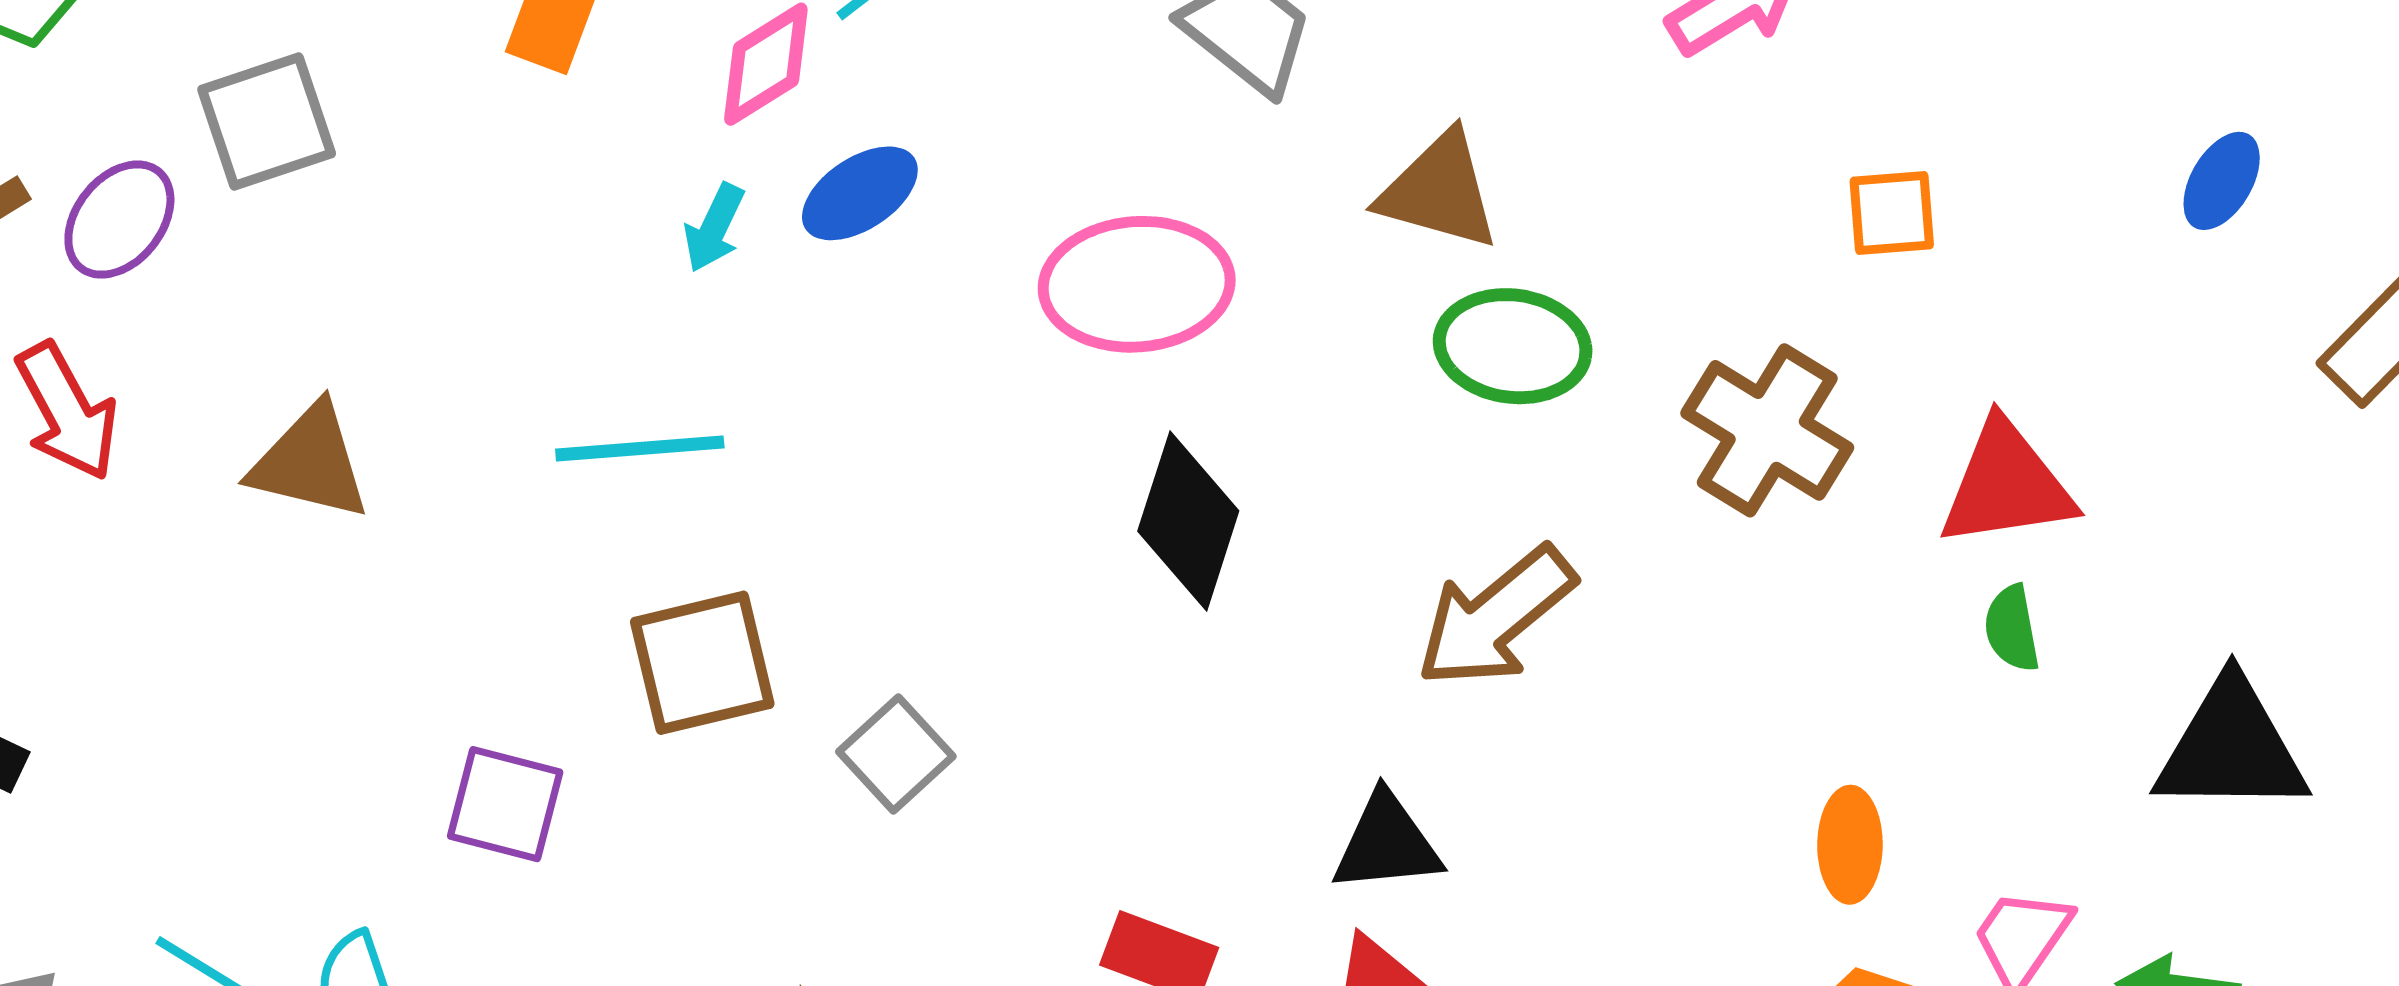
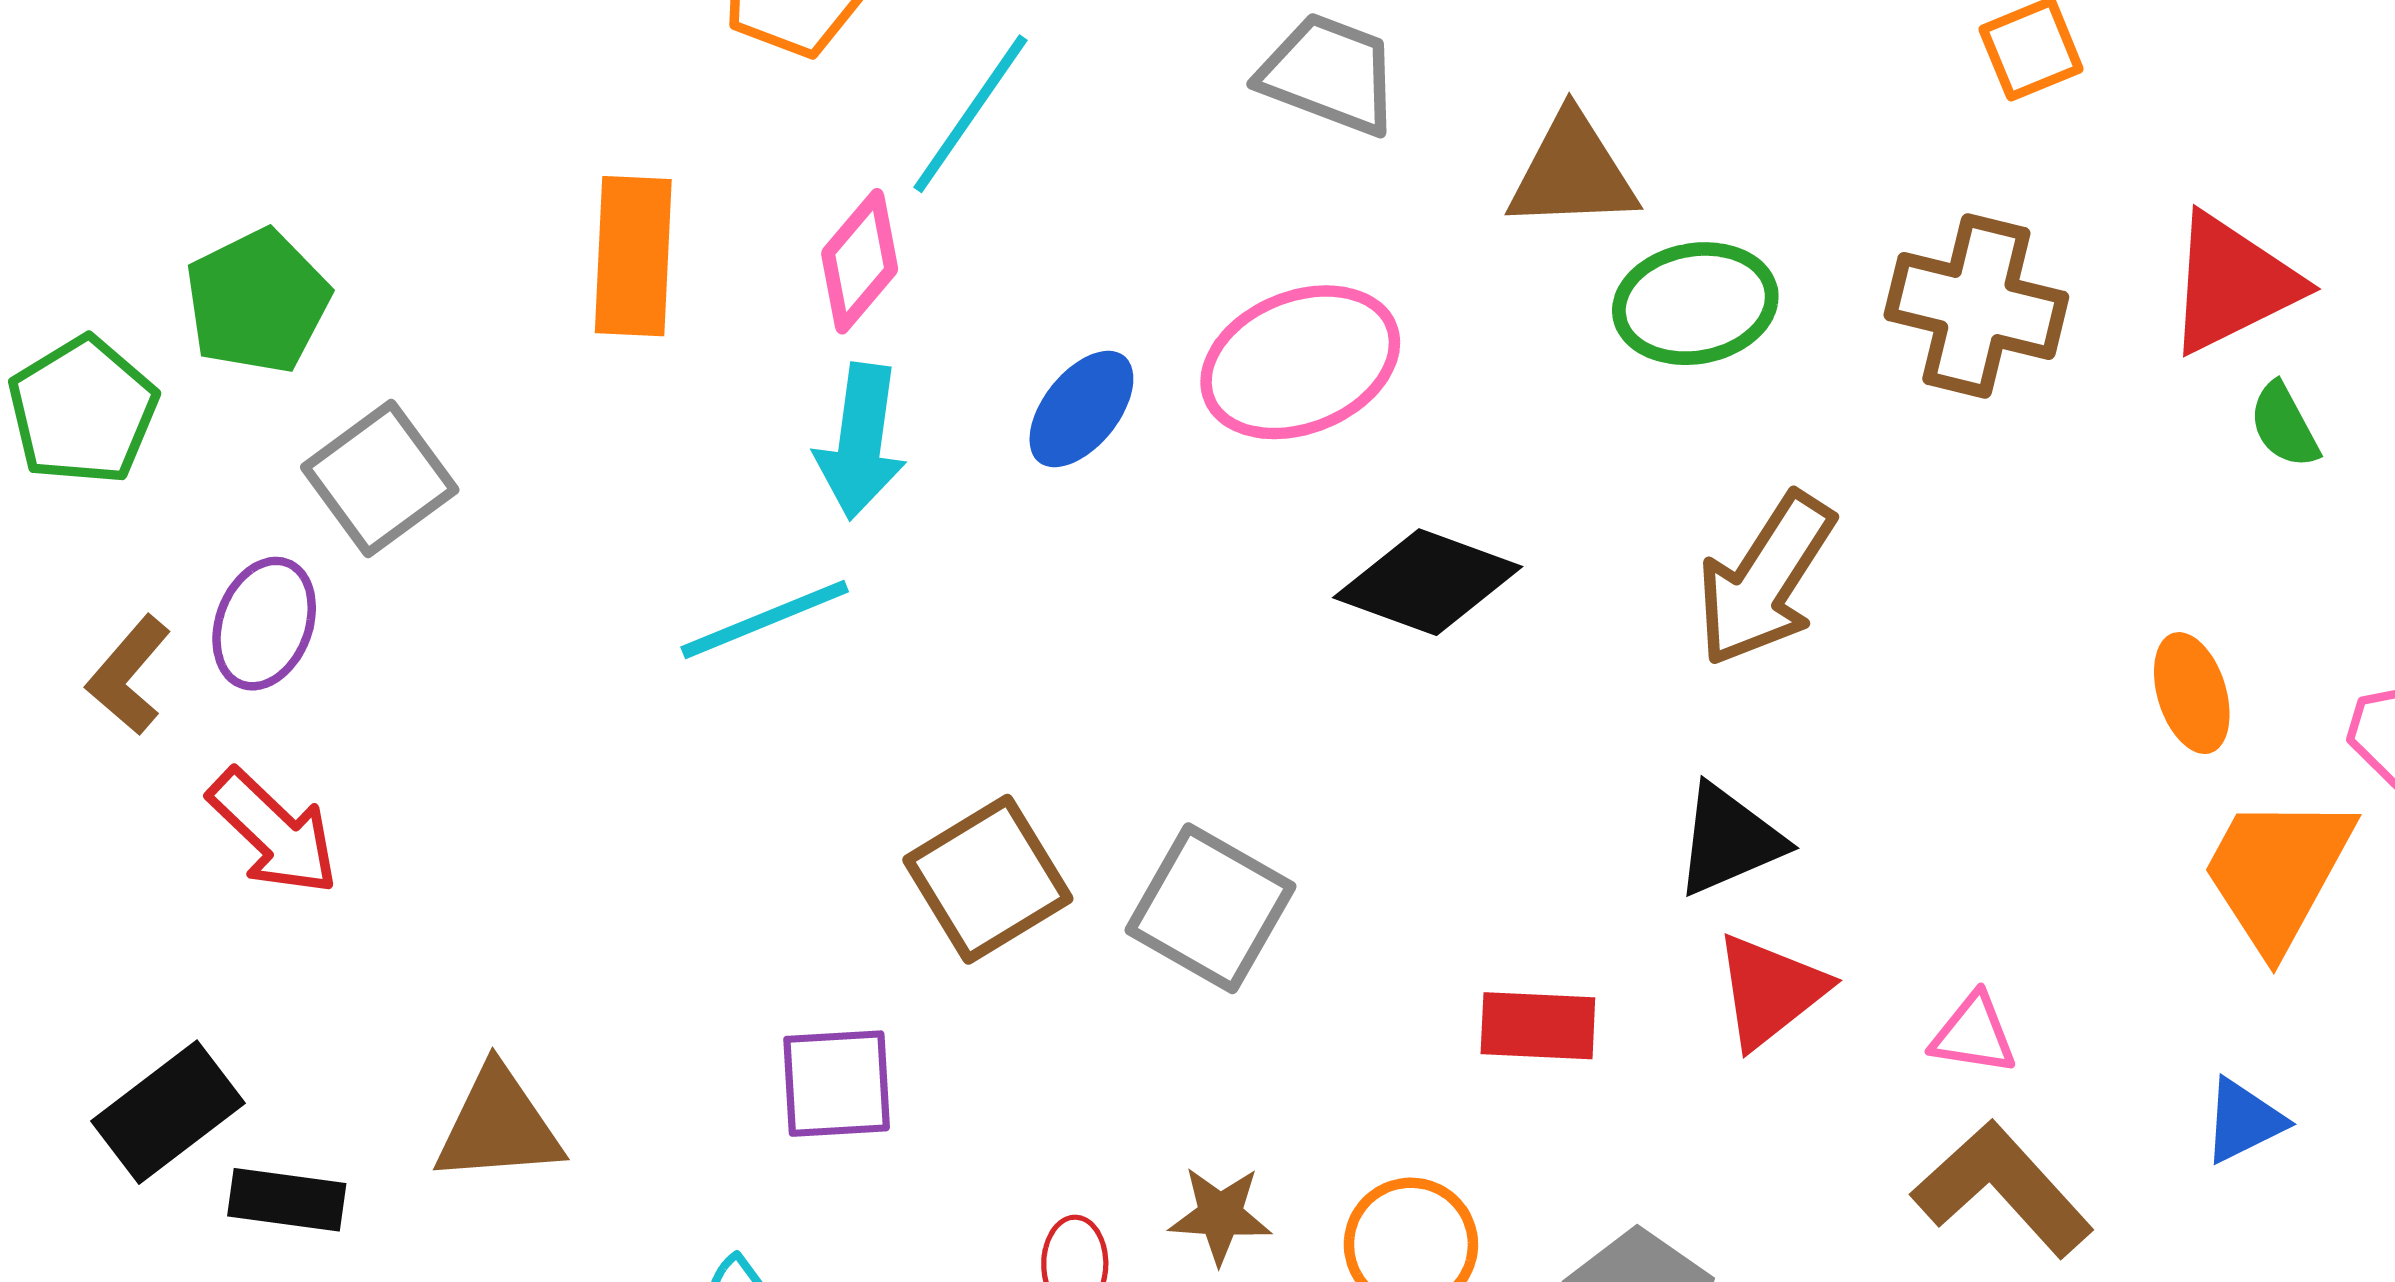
blue ellipse: (860, 193) -> (1081, 409), moved
cyan arrow: (714, 228) -> (860, 441), size x1.6
cyan line: (640, 449) -> (765, 619), moved
brown triangle: (310, 462) -> (498, 1125), moved
black diamond: (1188, 521) -> (1428, 582), turned -70
gray square: (896, 754) -> (1210, 908), size x1.4

